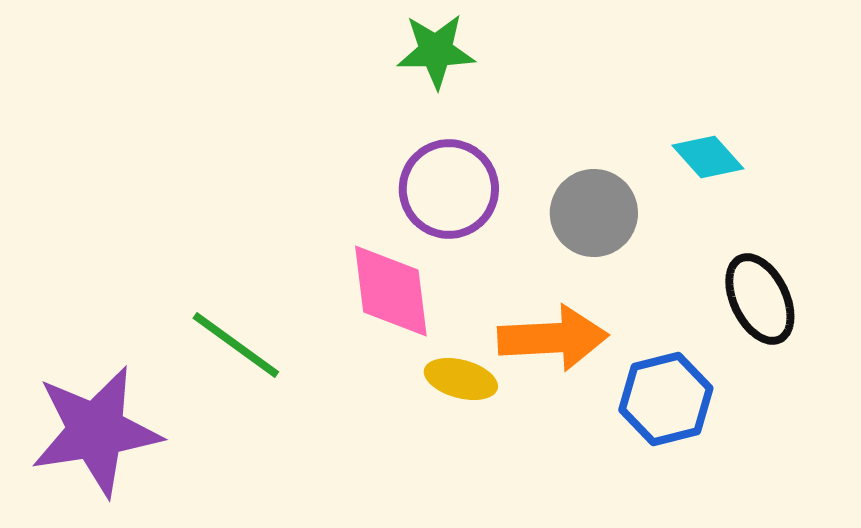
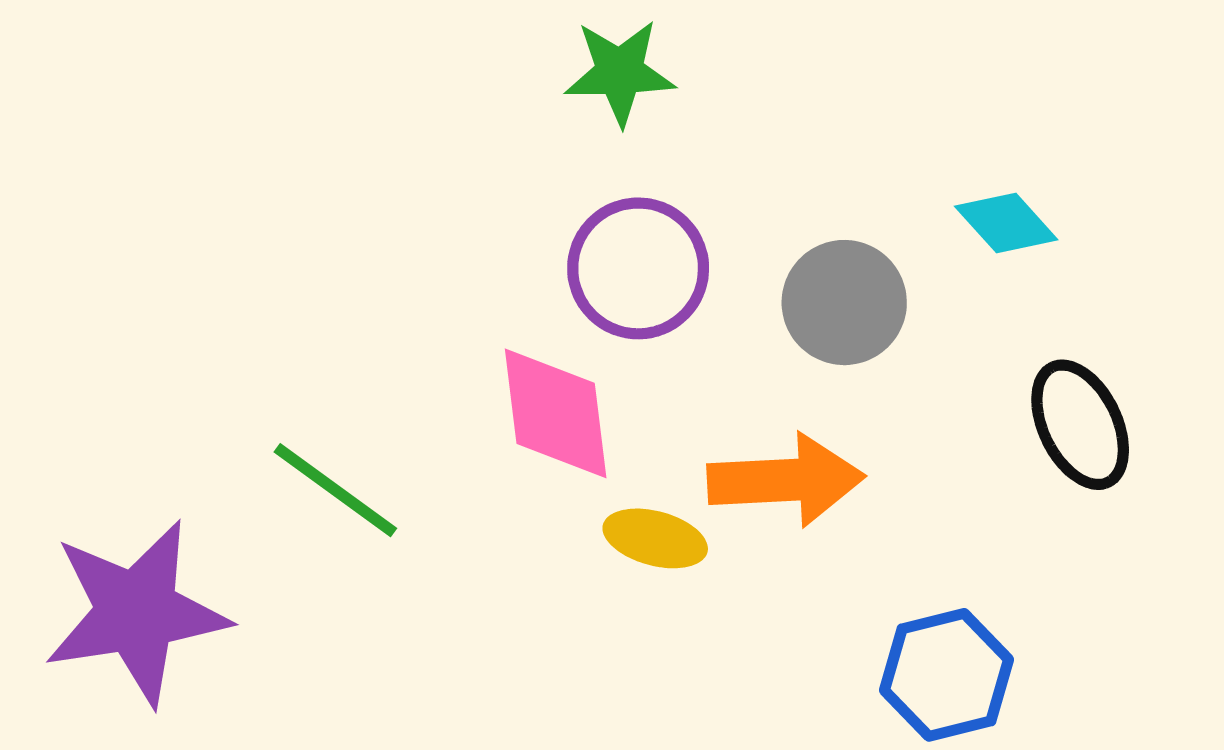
blue hexagon: (666, 399) -> (947, 675), moved

